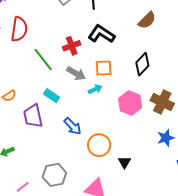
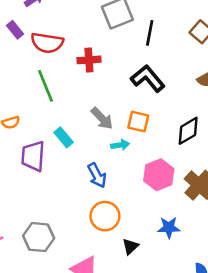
red semicircle: (19, 29) -> (47, 43), turned 75
red cross: (72, 46) -> (89, 60), moved
green line: (43, 59) -> (45, 86), moved
blue arrow: (73, 126) -> (97, 175), moved
blue star: (166, 138) -> (169, 228), moved

